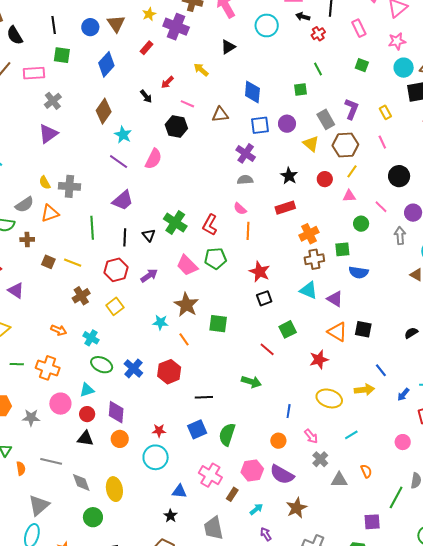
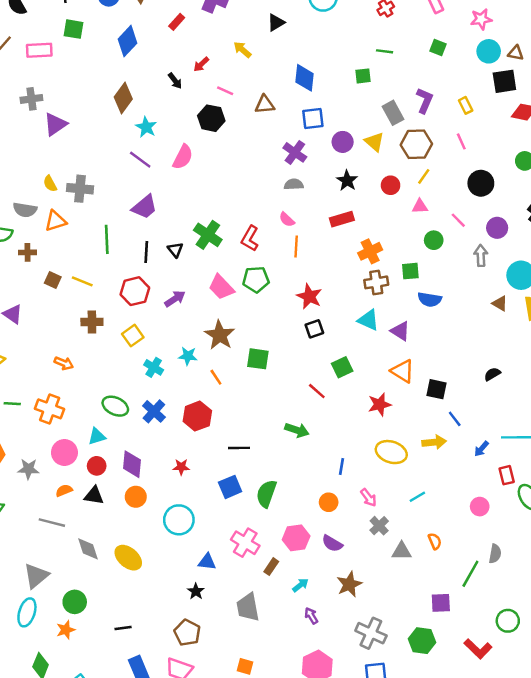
green line: (318, 69) -> (385, 51), turned -56
gray cross: (53, 101) -> (31, 99), moved, turned 30
purple circle: (287, 124) -> (343, 142), moved
gray semicircle: (24, 205) -> (25, 210), turned 42
brown cross: (81, 296) -> (92, 322), turned 30
black square: (363, 329) -> (437, 389), moved
cyan cross: (91, 338) -> (154, 367), moved
red star: (159, 431) -> (181, 467), moved
orange semicircle: (21, 468) -> (64, 490), moved, turned -104
purple semicircle: (282, 474) -> (332, 543), size x0.7
yellow ellipse: (114, 489) -> (128, 558), turned -40
green circle: (93, 517) -> (75, 602), moved

